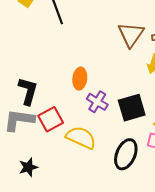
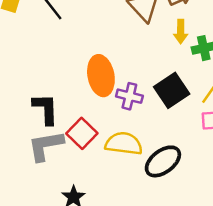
orange ellipse: (80, 79) -> (101, 76), size x1.5
black ellipse: (126, 154) -> (163, 161), moved, turned 48

